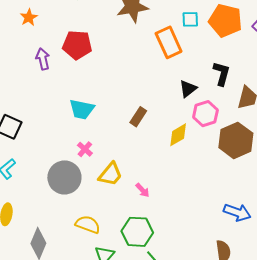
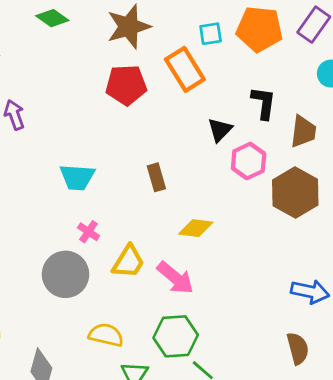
red pentagon: (77, 45) -> (126, 85), moved
brown rectangle: (138, 117) -> (156, 177), turned -42
yellow diamond: (178, 135) -> (196, 228), moved, turned 45
pink arrow: (142, 190) -> (175, 278), size x1.8

